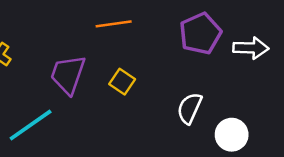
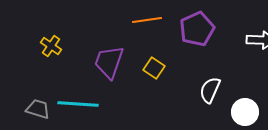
purple pentagon: (200, 34) -> (197, 29), moved
cyan line: (31, 125) -> (78, 104), turned 39

